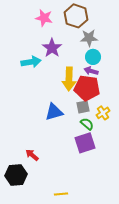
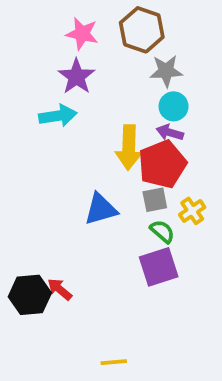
purple star: (52, 48) -> (76, 77), moved
red pentagon: (87, 88) -> (162, 164), turned -30
black hexagon: (16, 175) -> (30, 295), moved

